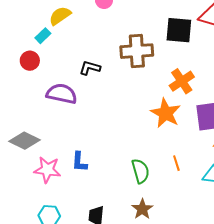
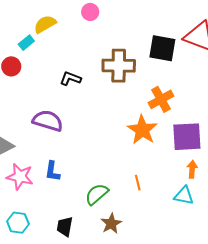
purple semicircle: (62, 94) -> (48, 121), moved
orange line: (176, 163) -> (138, 183), moved
green semicircle: (140, 171) -> (97, 194), moved, turned -120

